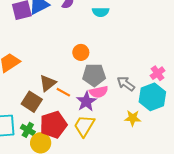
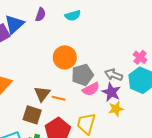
orange circle: (81, 52) -> (65, 57), size x1.5
purple star: (86, 102) -> (111, 92), moved
yellow star: (133, 118) -> (116, 109), moved

